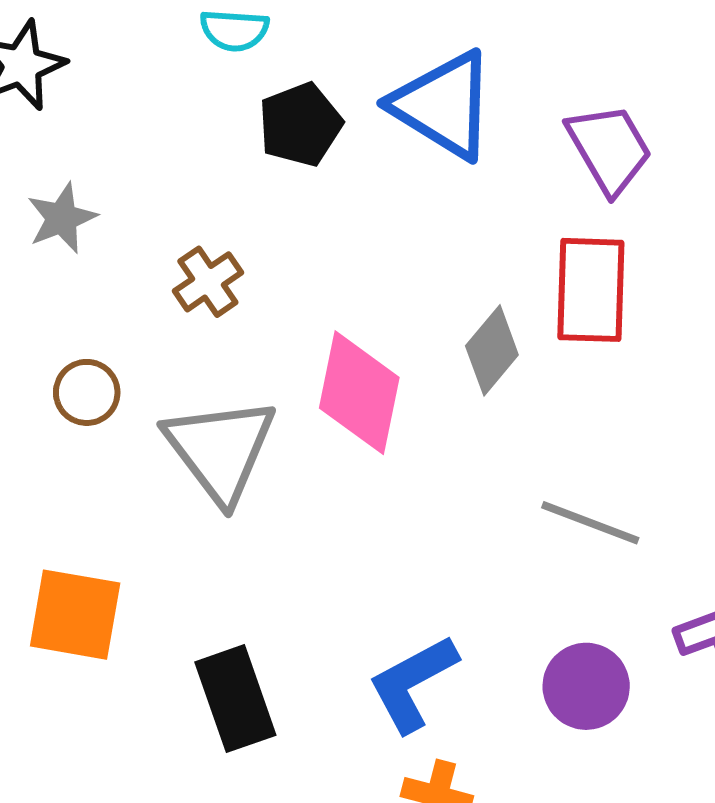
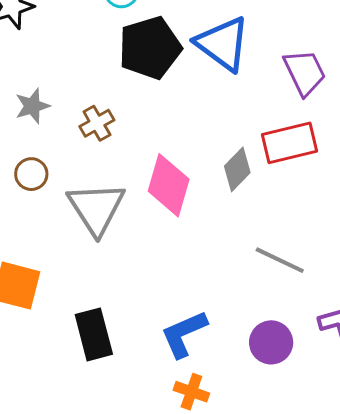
black pentagon: (300, 125) -> (150, 48), size x1.5
gray star: (62, 218) -> (32, 106), moved
red rectangle: (591, 290) -> (290, 143), turned 70

